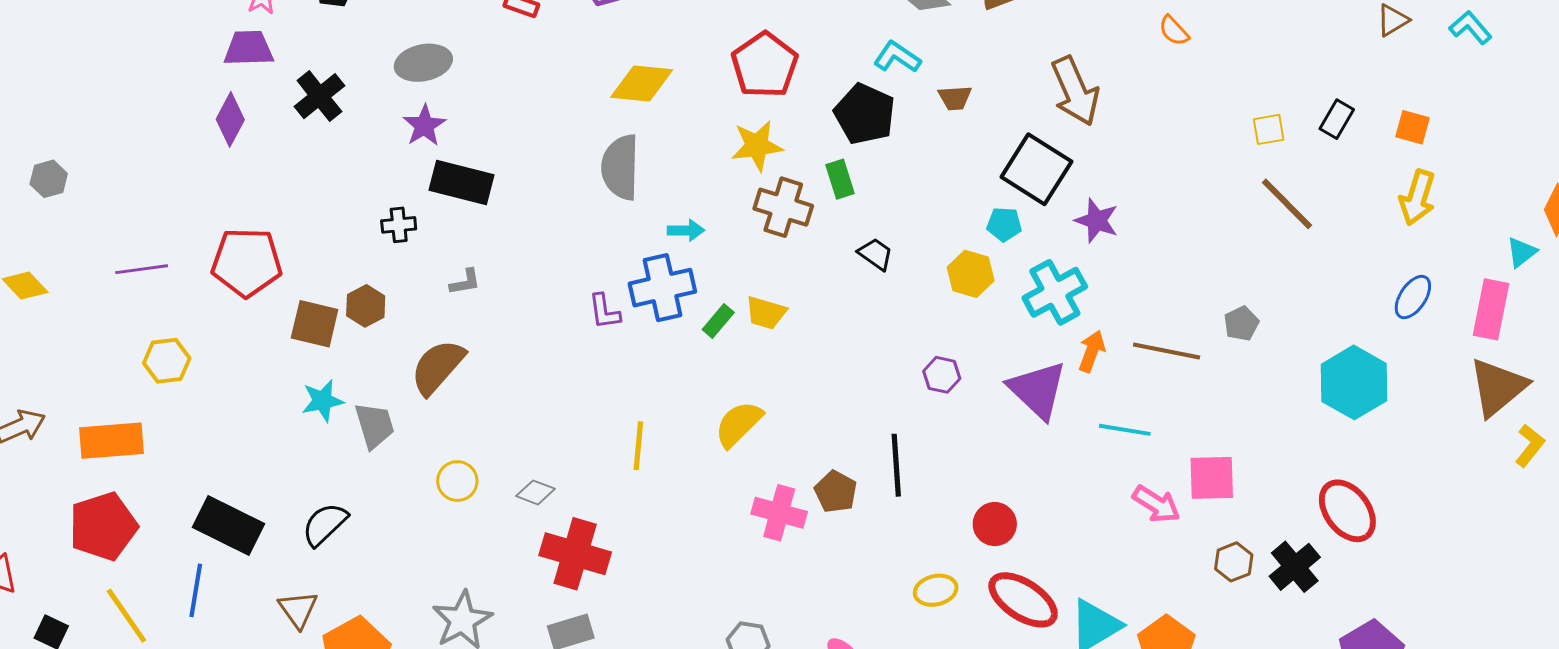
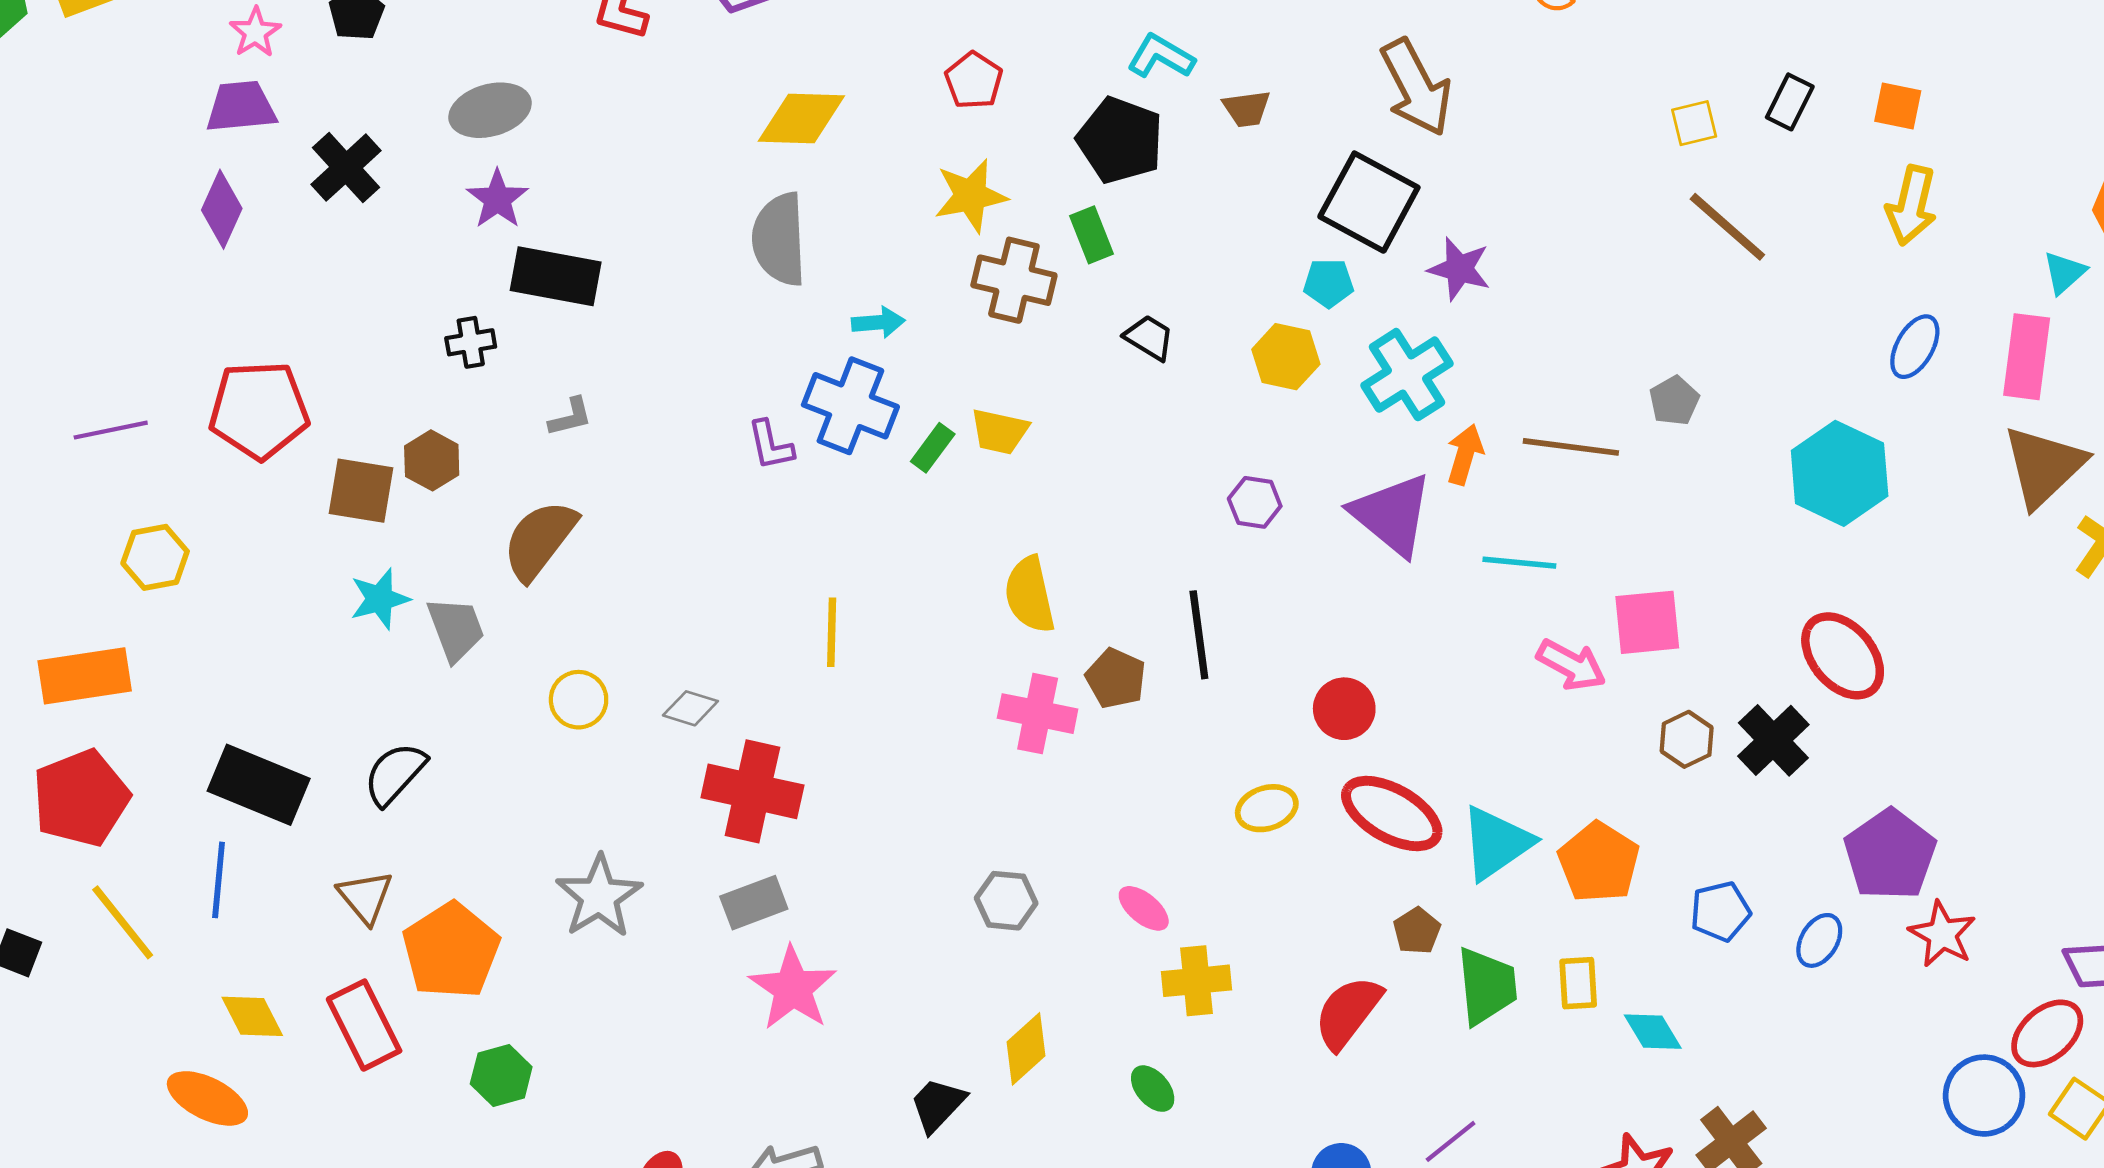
red pentagon: (765, 65) -> (974, 80), size x0.6
blue cross: (662, 288) -> (850, 406), turned 38
yellow semicircle: (739, 424) -> (1030, 595), moved, turned -54

